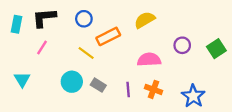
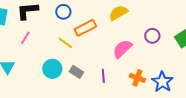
pink semicircle: (149, 60) -> (122, 49), turned -40
orange cross: (154, 89) -> (137, 78), moved

